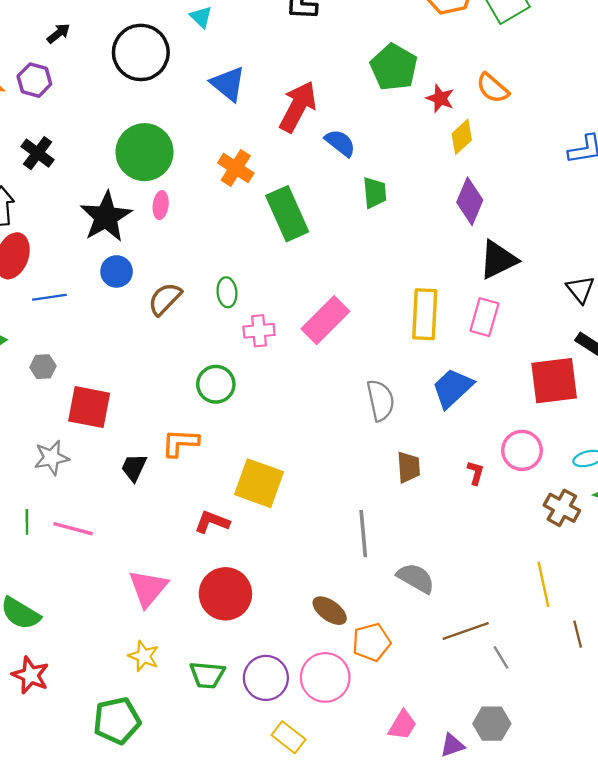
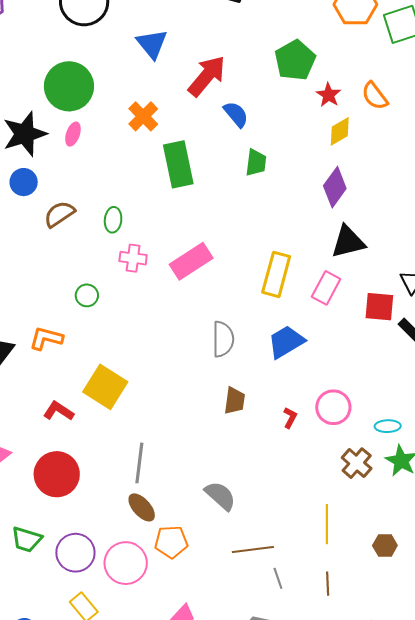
red square: (554, 381) -> (379, 307), moved, size x0.7
green circle: (216, 384) -> (87, 295), size x0.7
gray line: (363, 534) -> (139, 463), moved
brown line: (578, 634) -> (328, 584), moved

